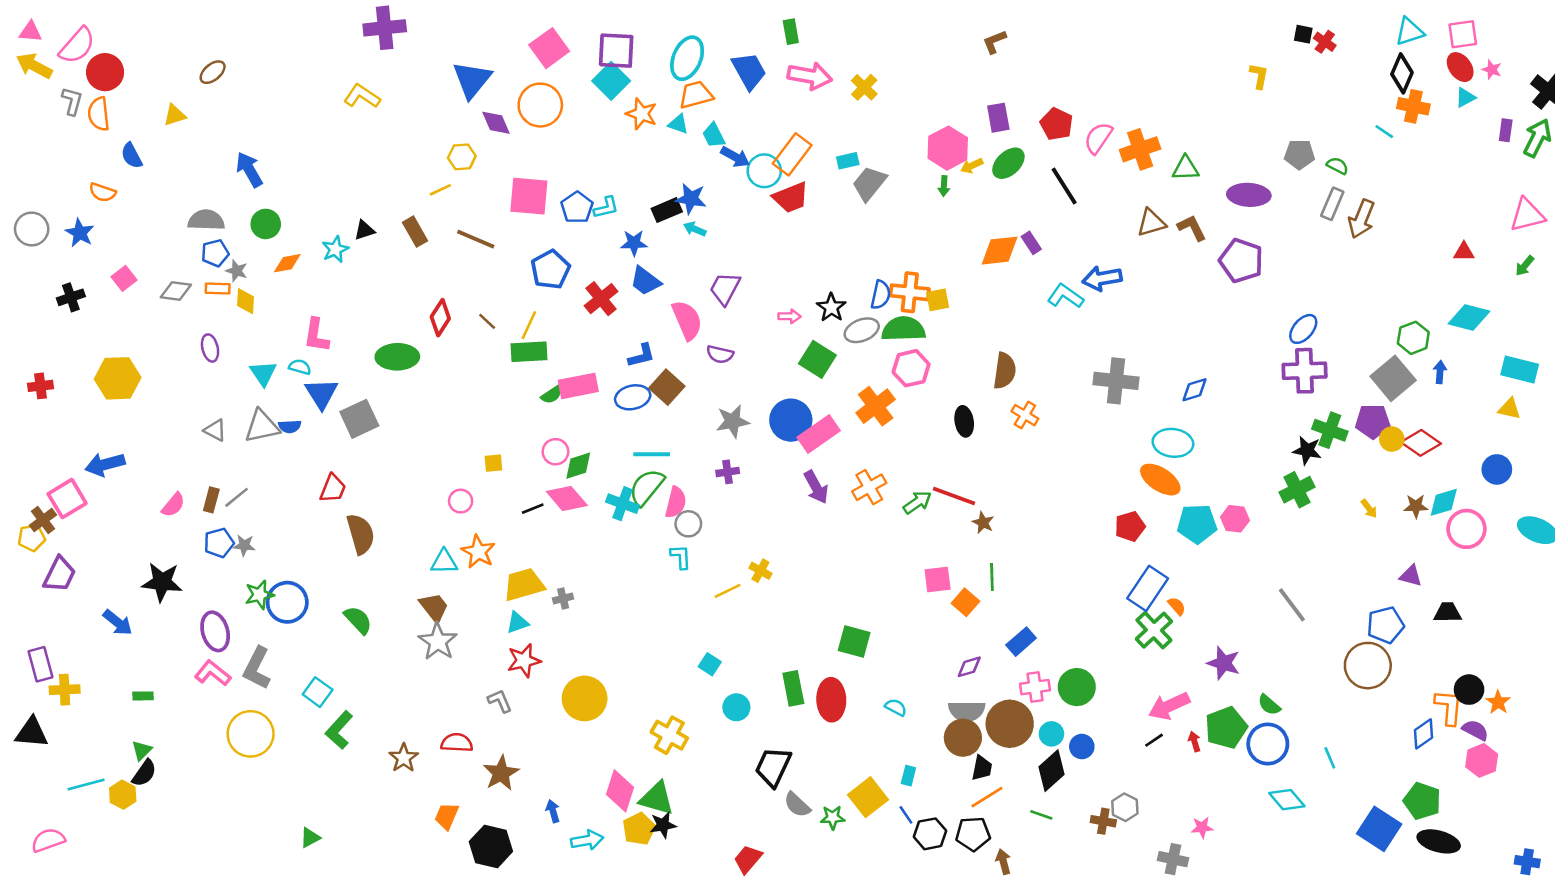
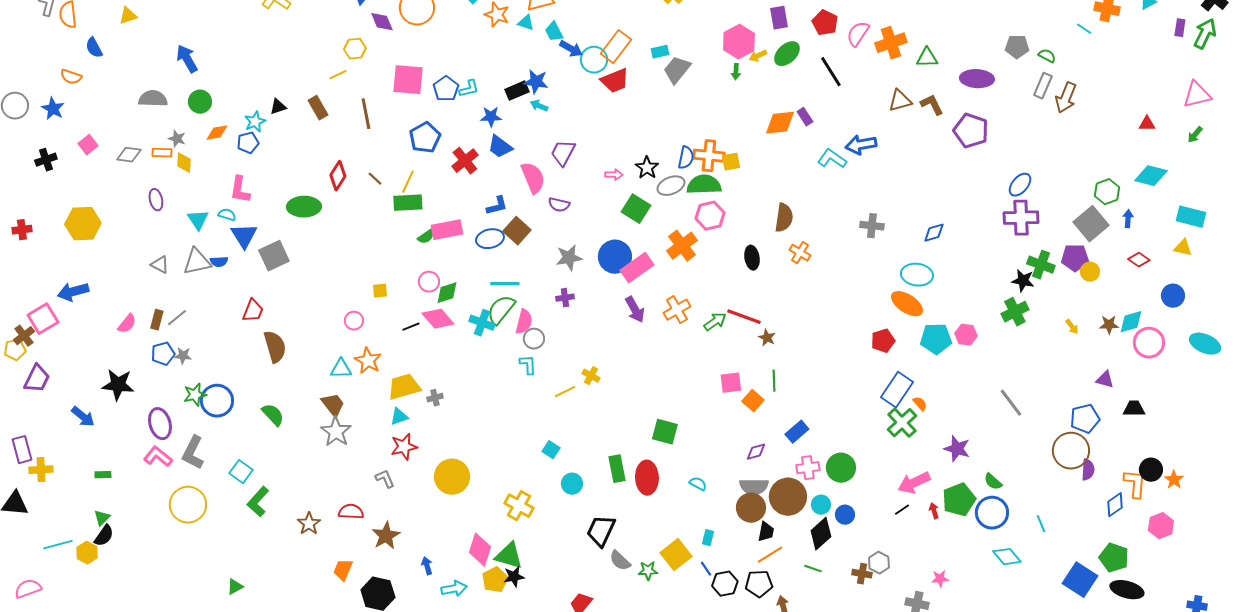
brown line: (476, 239) -> (366, 114), turned 56
blue pentagon: (215, 253) -> (248, 143), moved
gray cross: (1116, 381) -> (872, 226), size x0.7
red diamond: (1421, 443) -> (1139, 260), moved, size x0.7
purple semicircle: (1475, 730) -> (1088, 470), moved, turned 65

